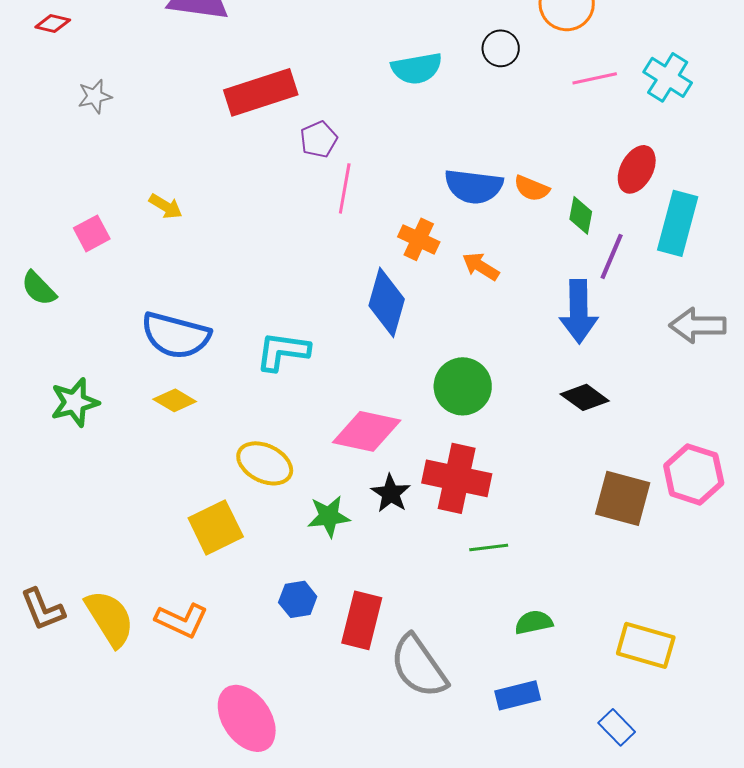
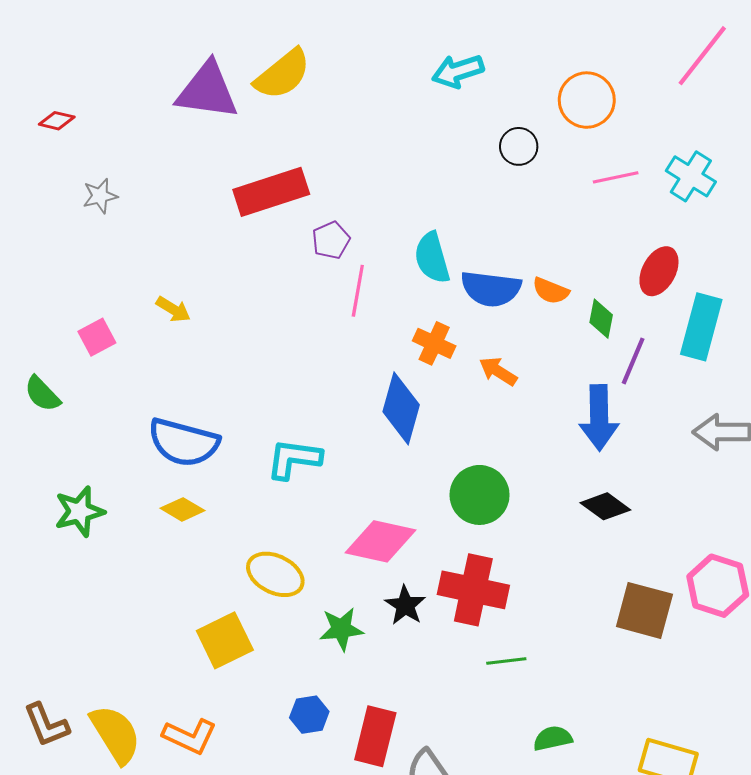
cyan semicircle: (417, 68) -> (432, 258), moved, turned 84

